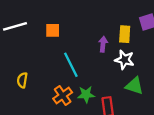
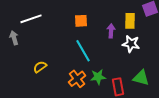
orange square: (53, 30) -> (81, 21), moved
yellow semicircle: (22, 80) -> (40, 67), turned 48
green triangle: (134, 86) -> (141, 78), moved

